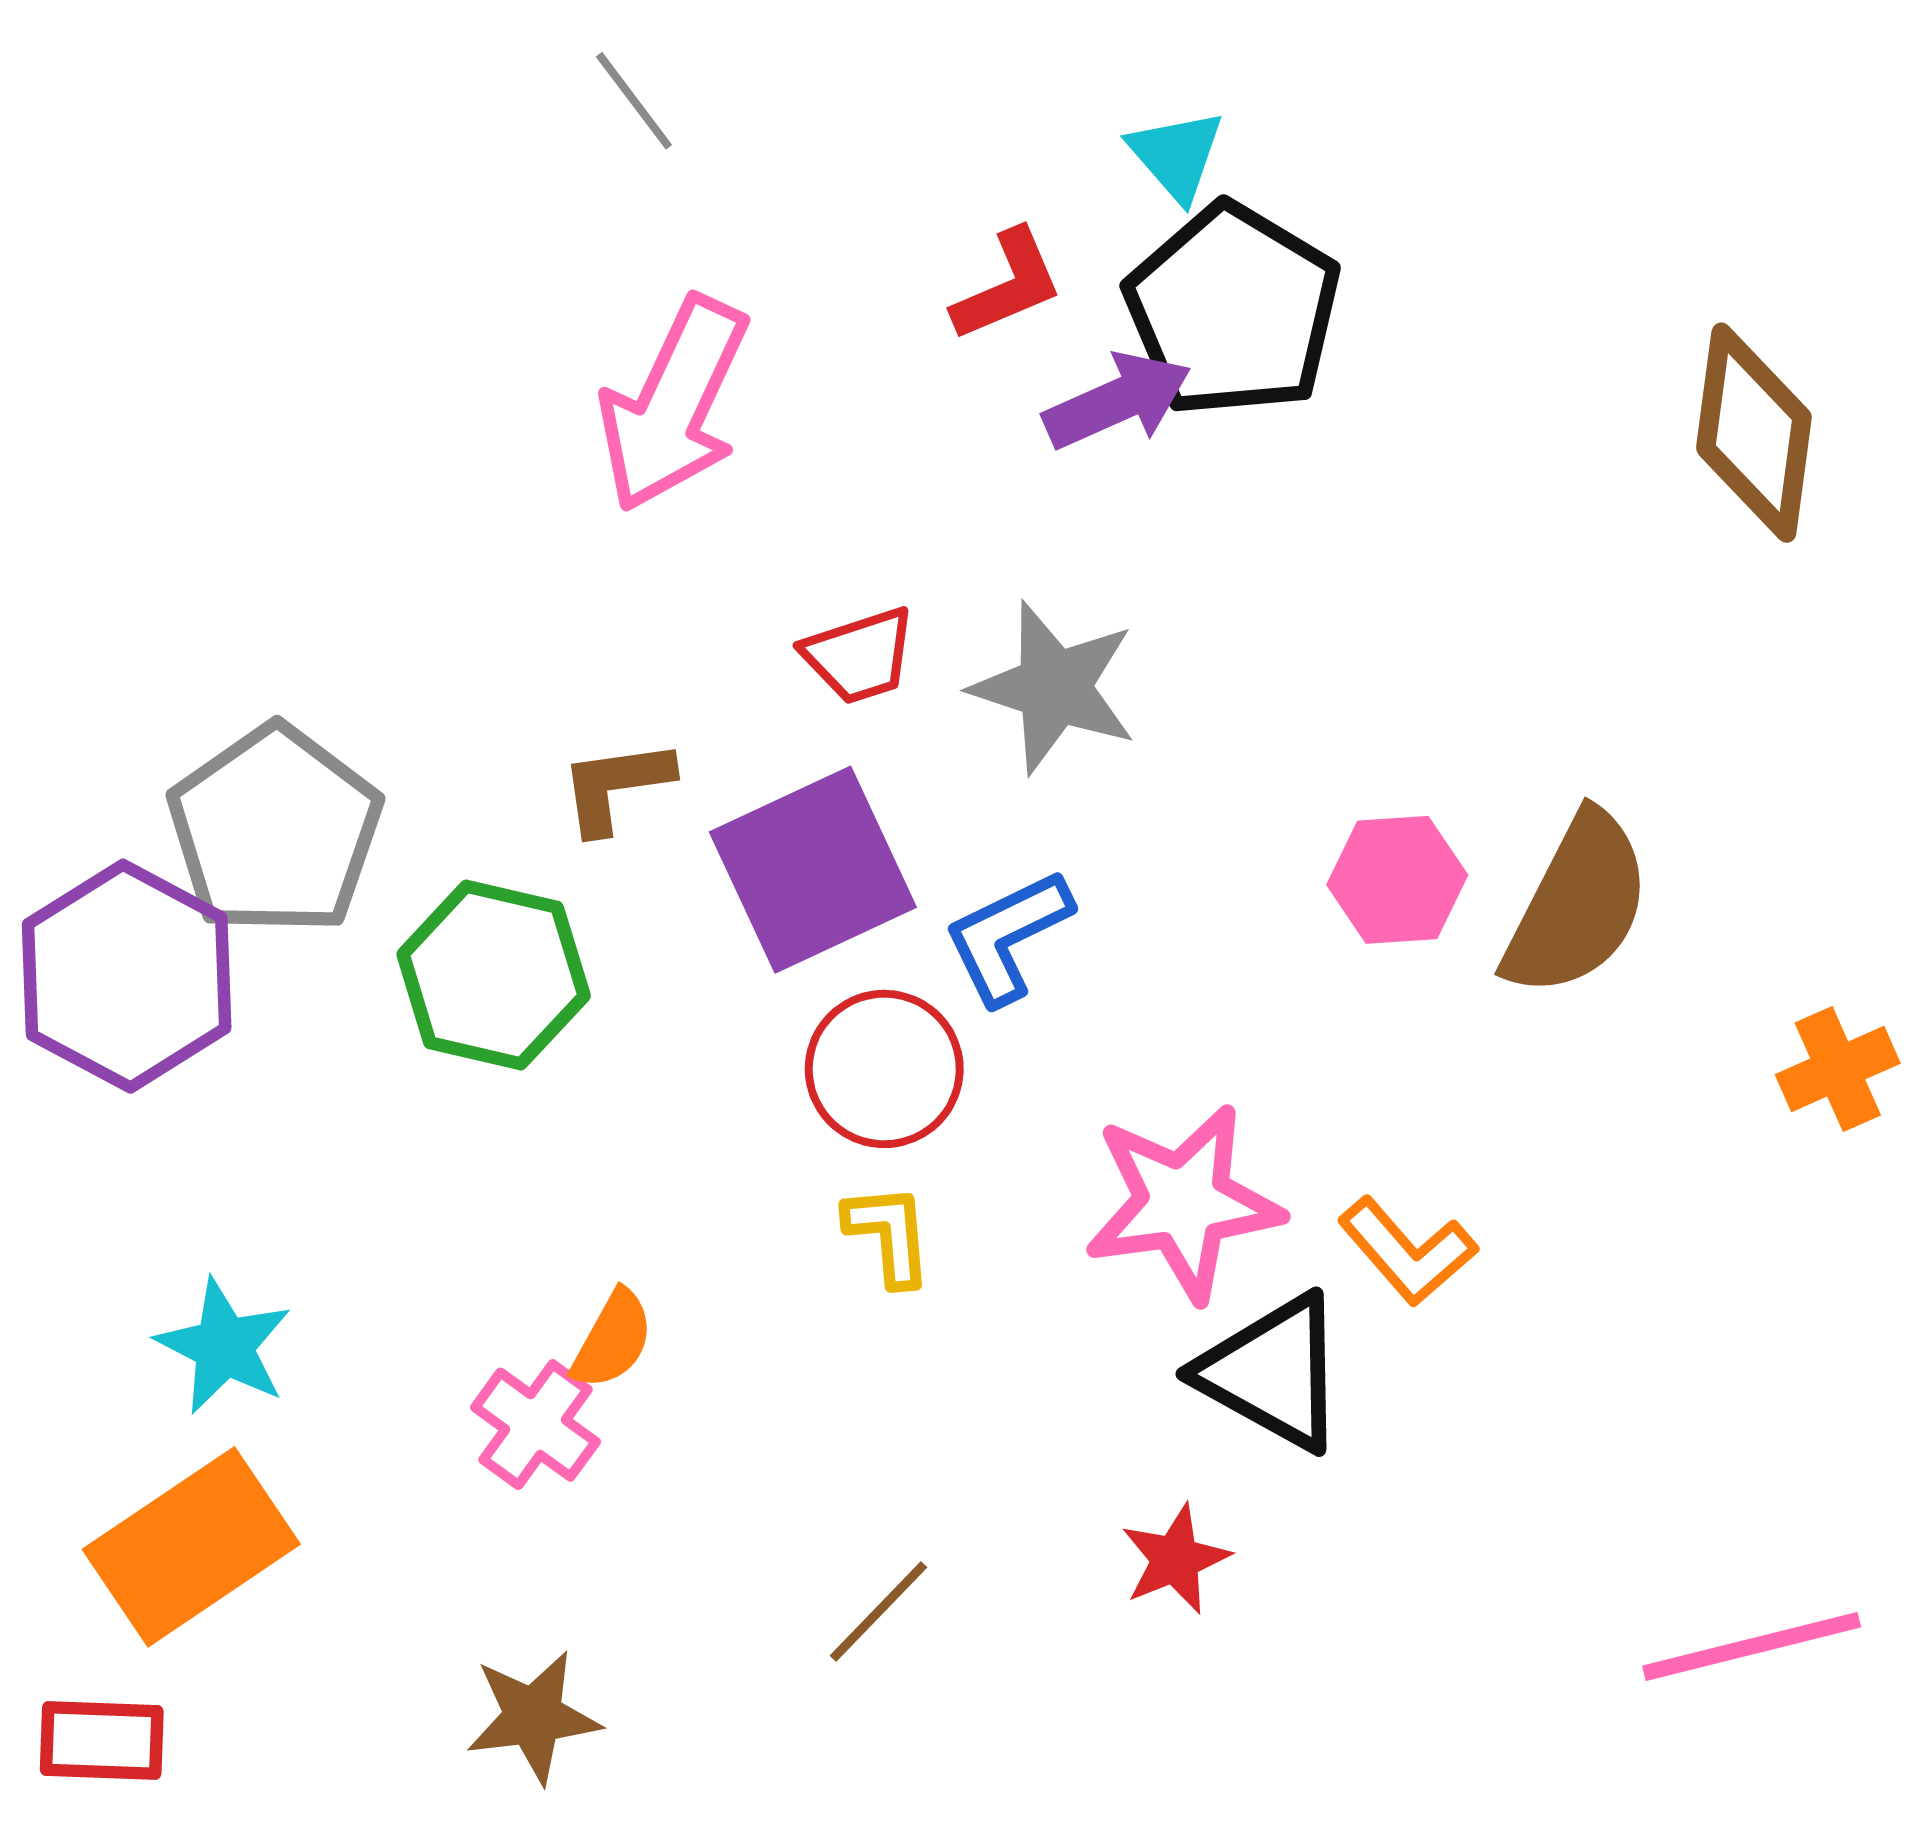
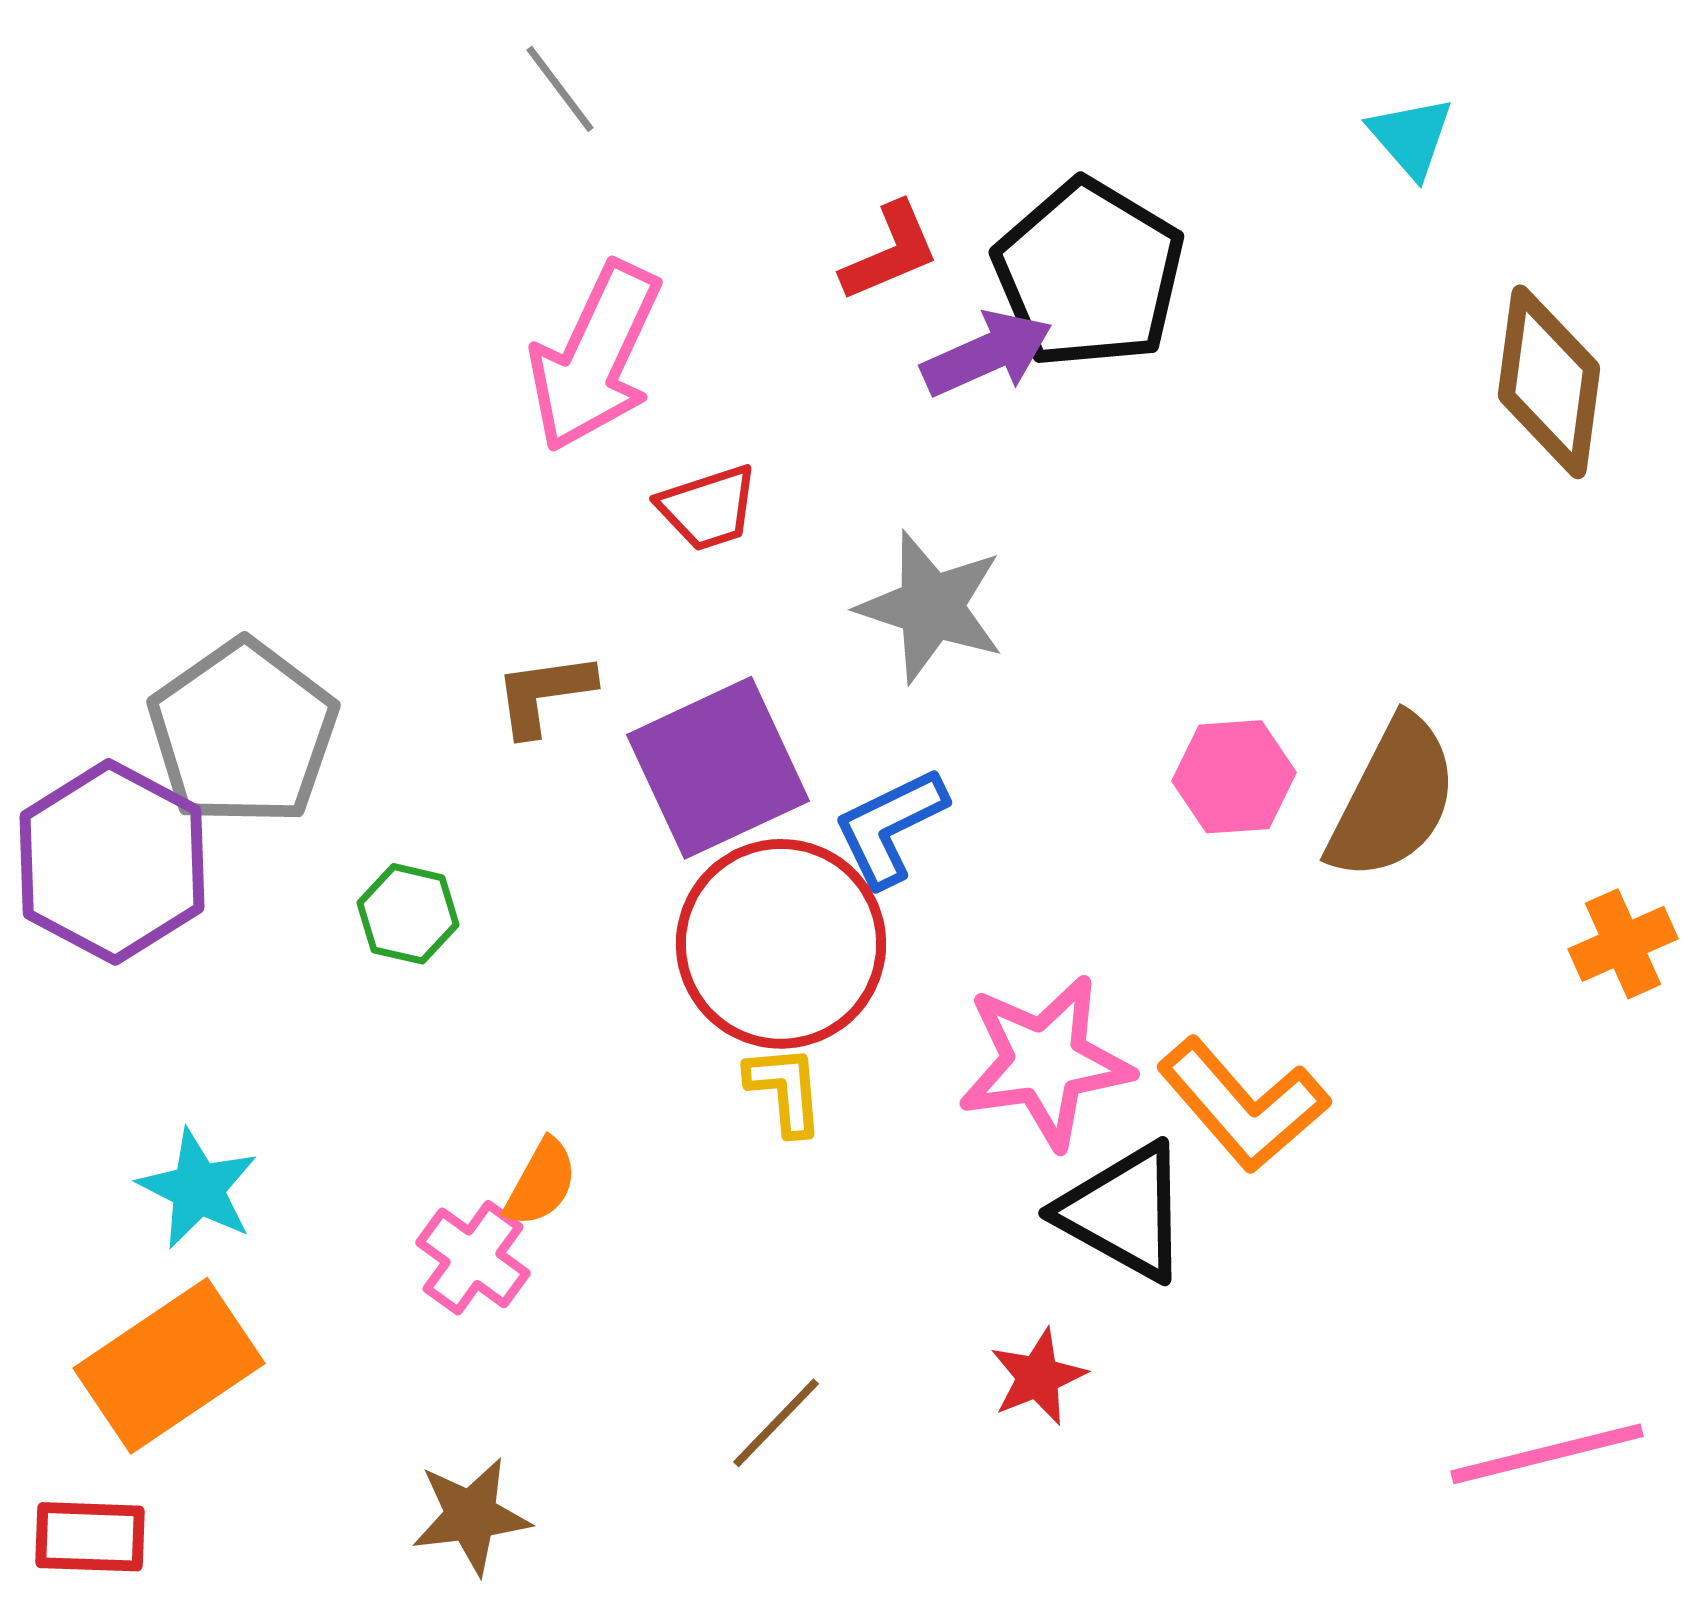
cyan triangle: (1176, 155) -> (1411, 137), moved
red trapezoid: (859, 656) -> (708, 508), moved
green hexagon: (494, 975) -> (408, 914), moved, size x0.6
red circle: (884, 1069) -> (781, 944), size x1.5
orange L-shape: (1407, 1251) -> (1243, 1105), size x1.4

